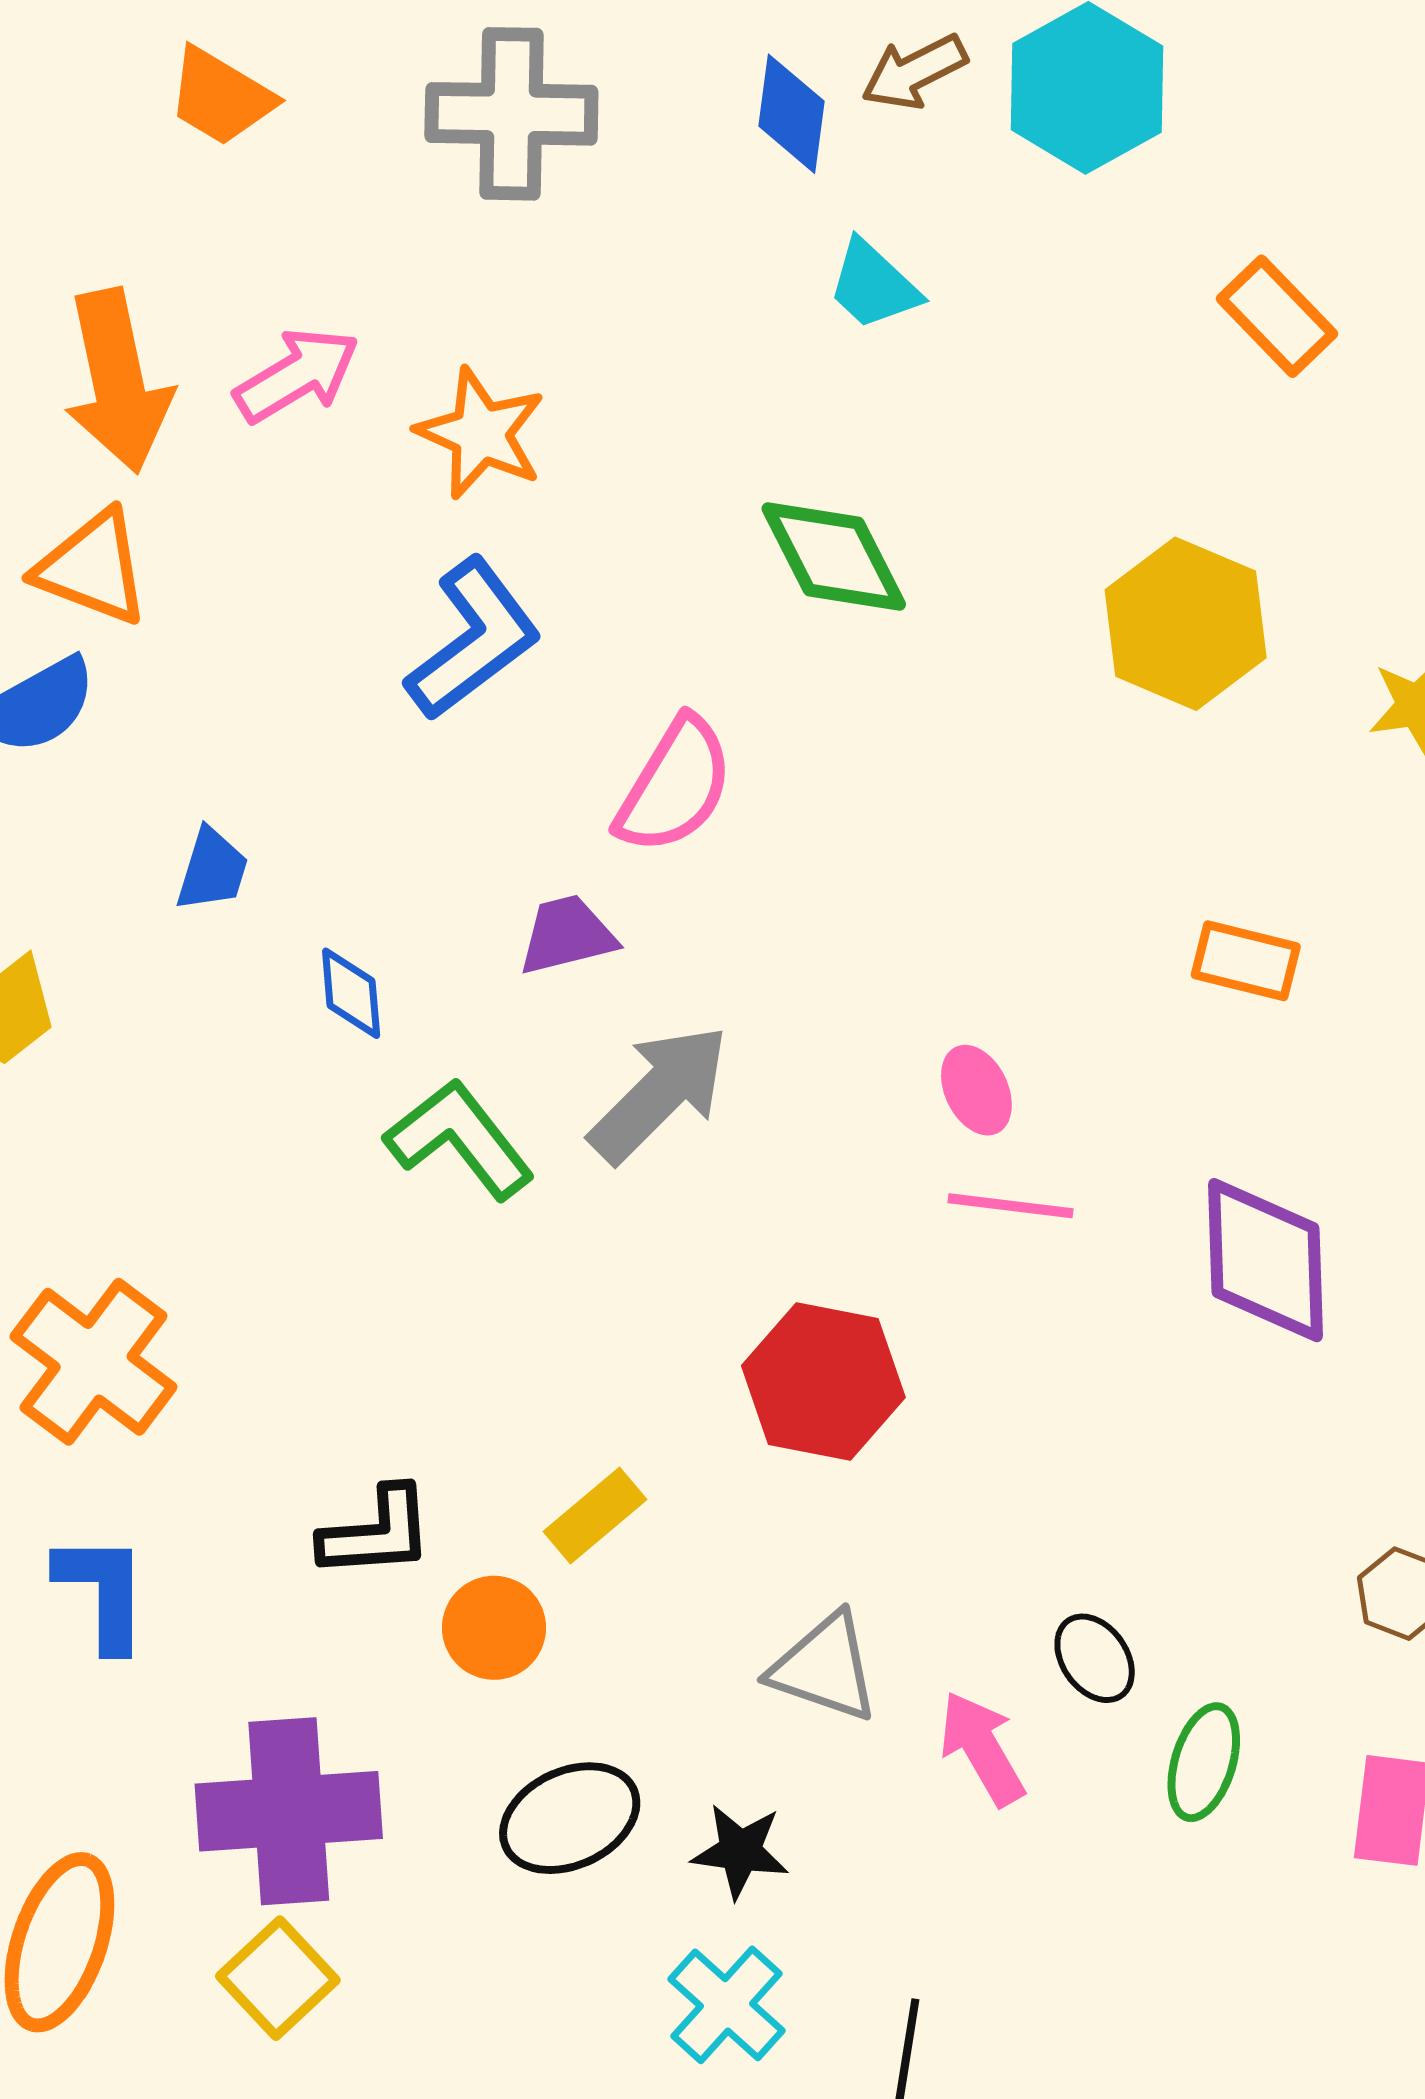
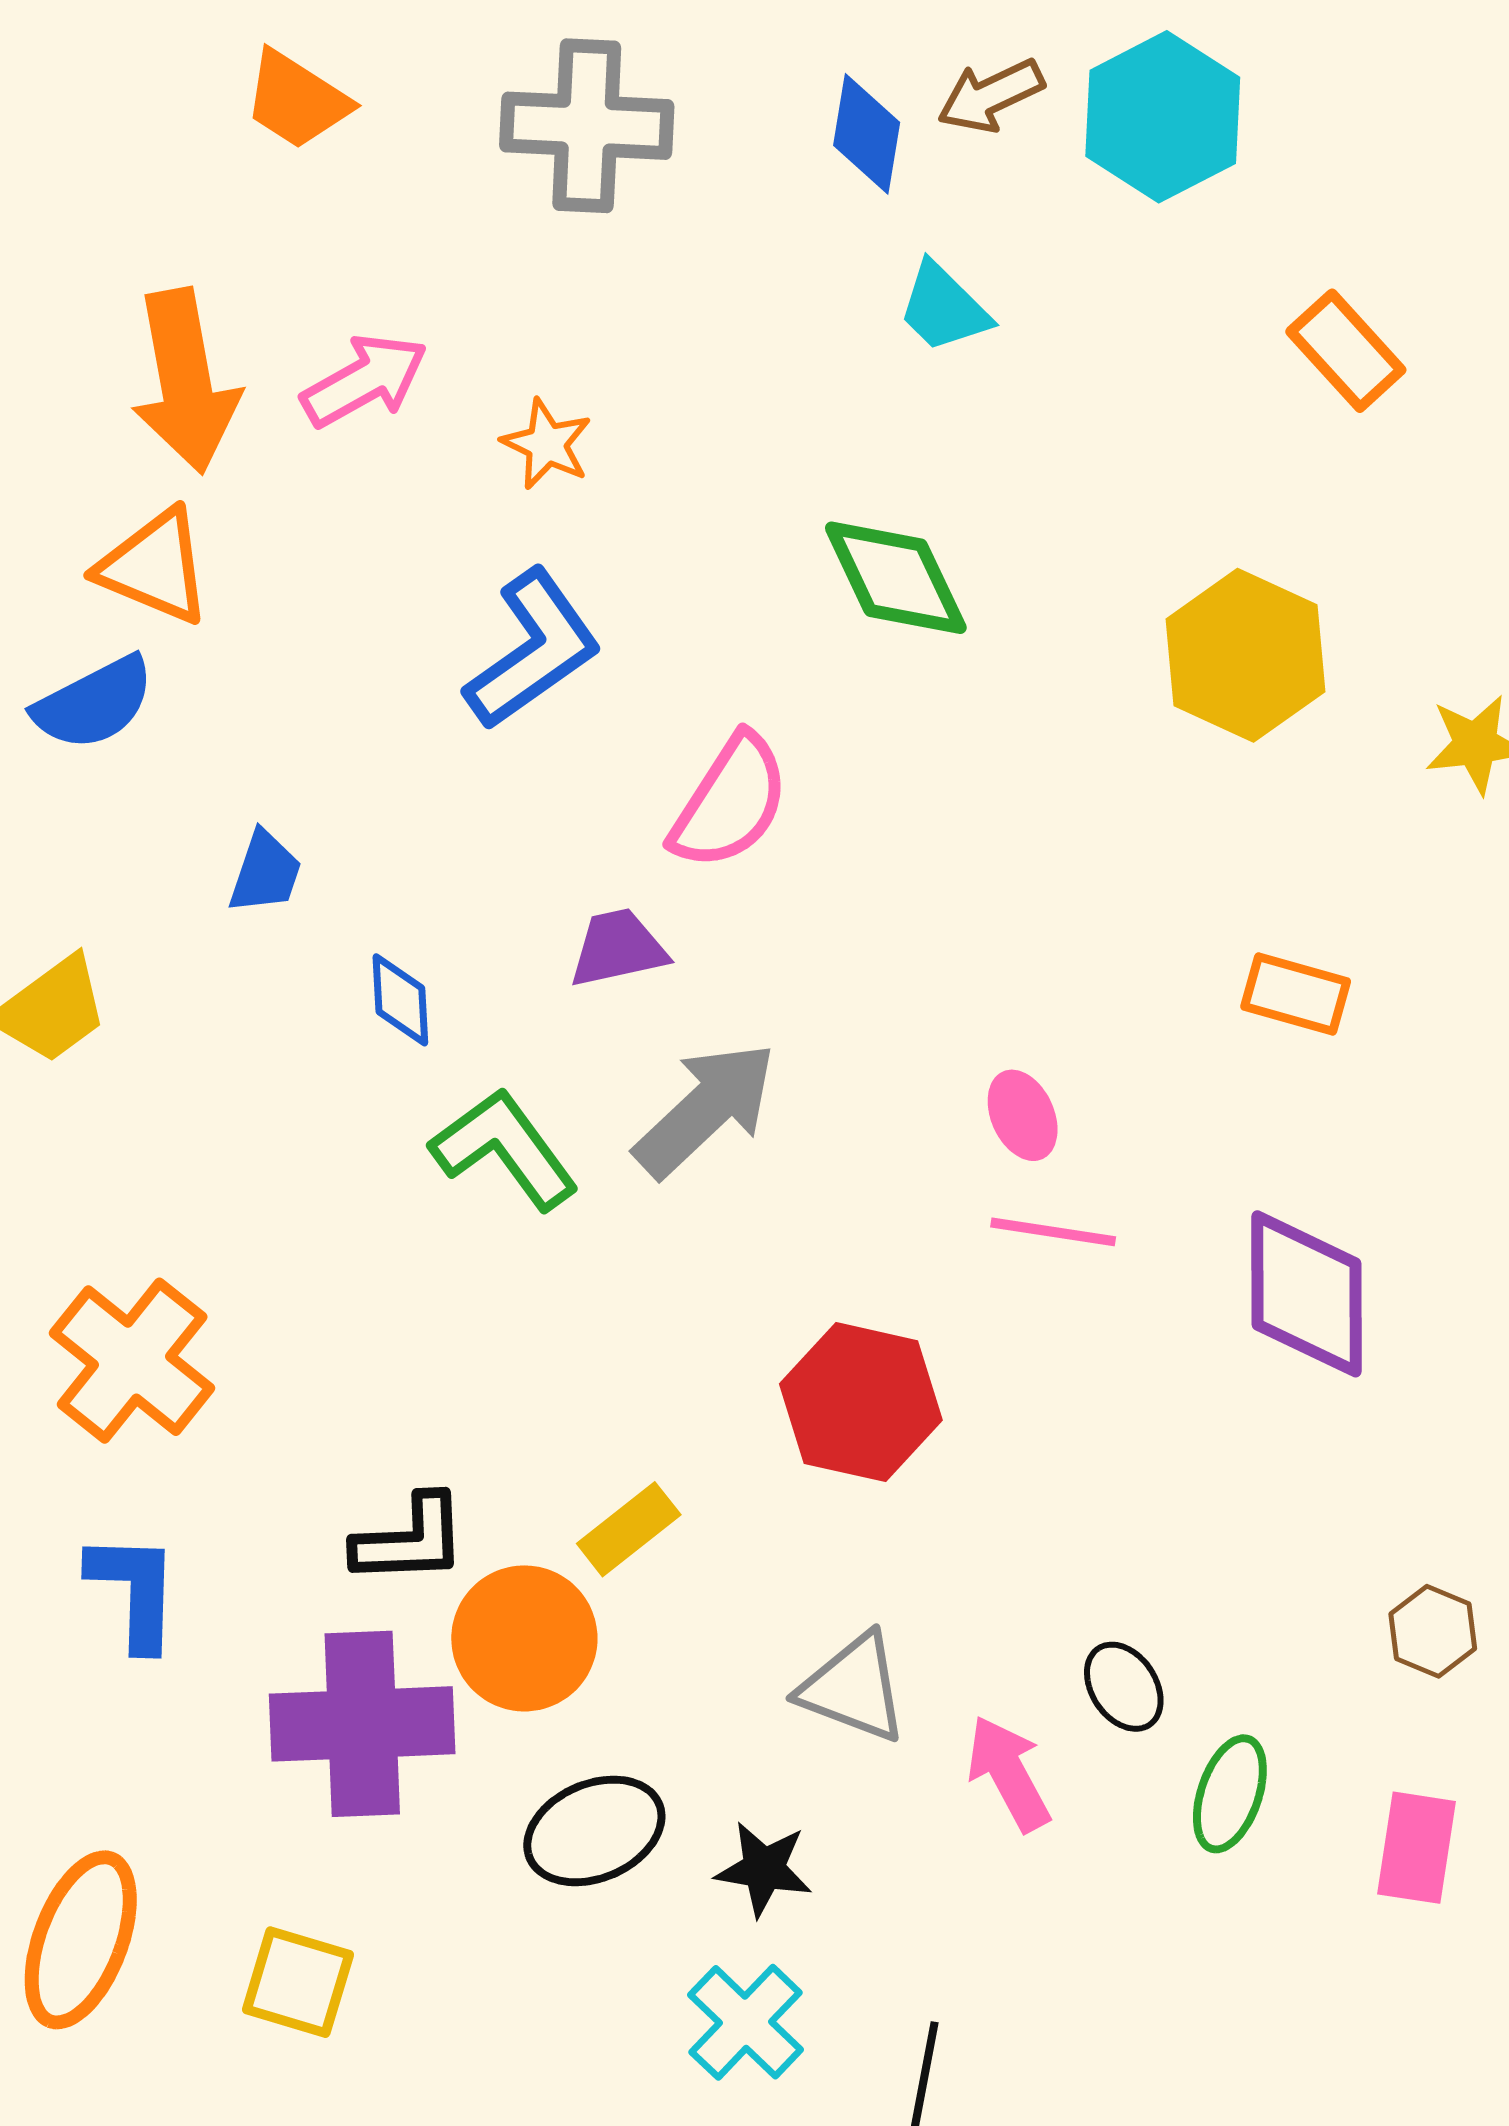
orange star: (481, 433) -> (547, 444), size x0.7
orange circle: (494, 1628) -> (524, 1638), size x1.4
purple cross: (289, 1811) -> (362, 1724), moved
yellow square: (278, 1978) -> (298, 1982), turned -32

